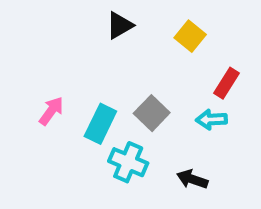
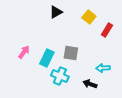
red rectangle: (226, 83) -> (107, 30), moved
gray square: (152, 113) -> (71, 53), turned -35
cyan arrow: (212, 119) -> (103, 68), moved

